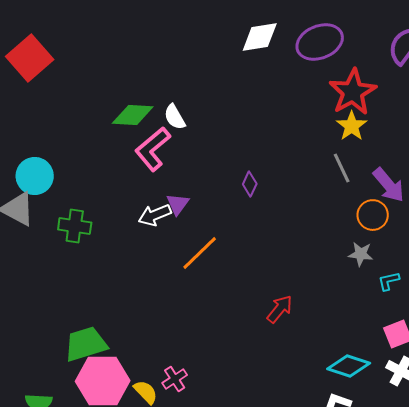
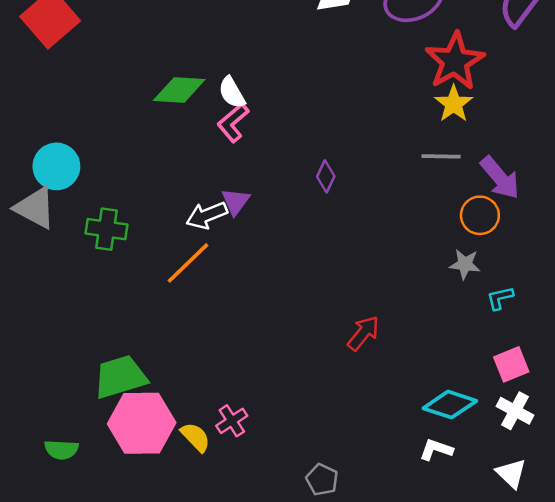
pink L-shape: (153, 149) -> (233, 123), moved, size x0.7
gray line: (342, 168) -> (441, 156), turned -64
orange line: (200, 253) -> (188, 263), moved

